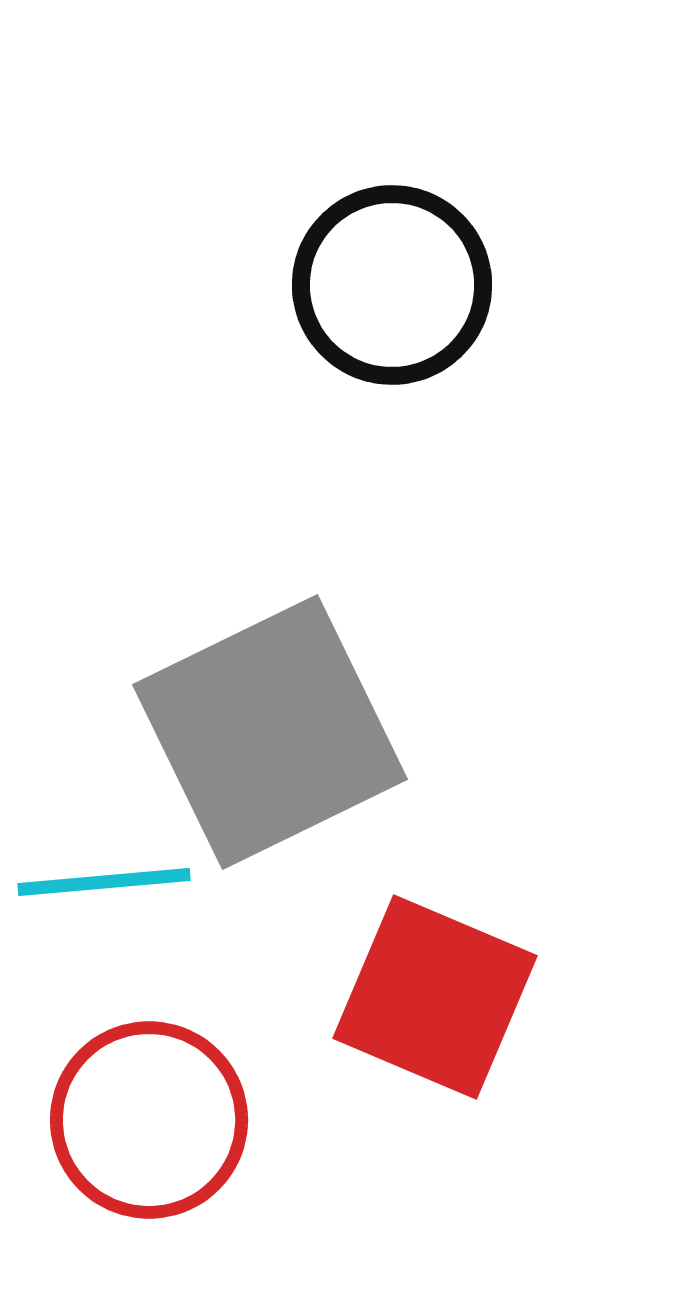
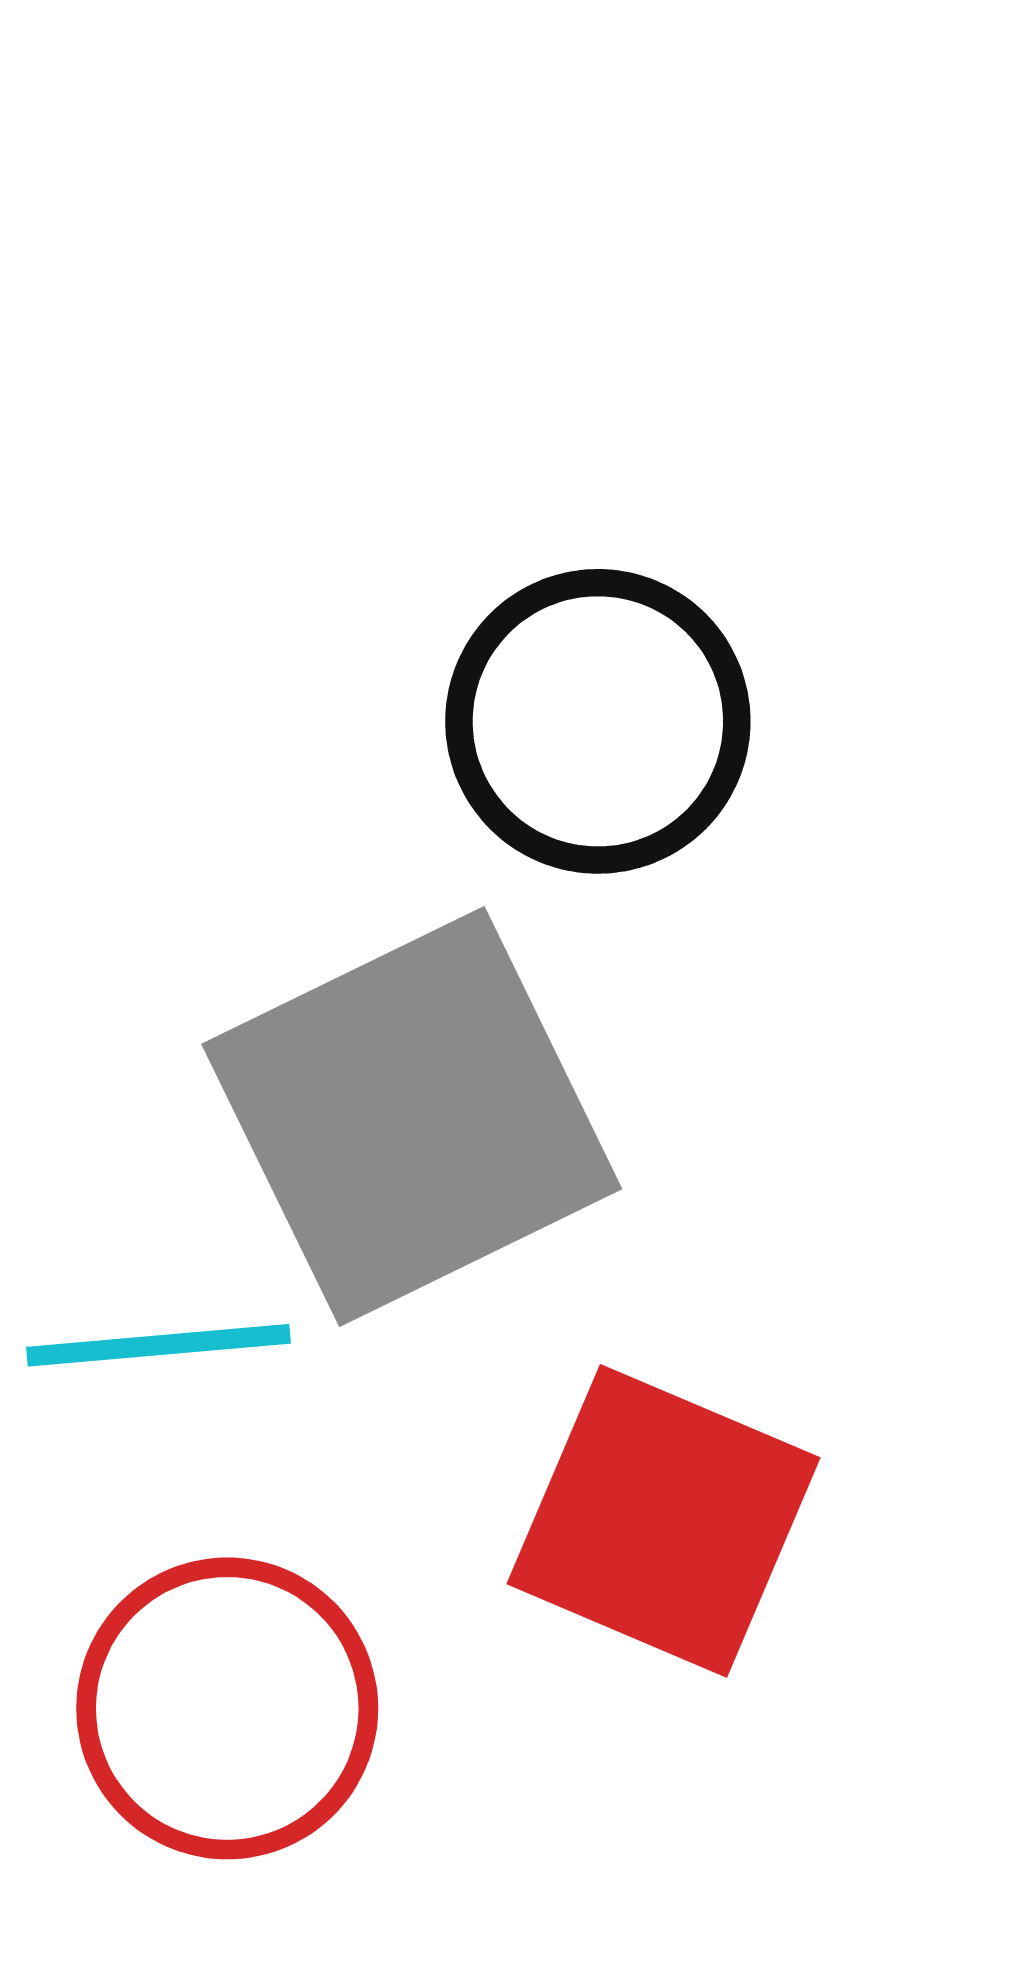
black circle: (392, 285) -> (598, 721), moved

